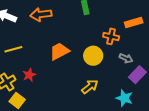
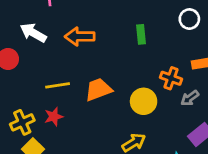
yellow line: (13, 49) -> (58, 85), moved
gray arrow: (126, 58) -> (190, 98), moved, turned 112

